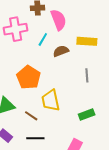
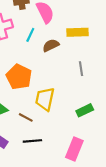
yellow trapezoid: (51, 100) -> (45, 99), turned 30

